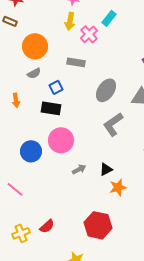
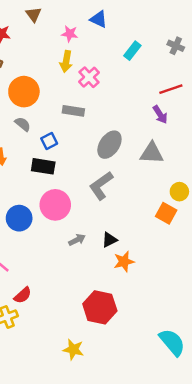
cyan rectangle: (109, 18) -> (132, 51), moved
gray semicircle: (34, 73) -> (23, 124), turned -112
gray L-shape: (113, 124) -> (101, 186), moved
red semicircle: (47, 226) -> (23, 295), moved

